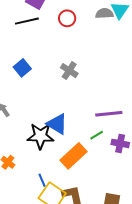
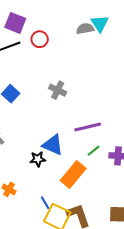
red circle: (67, 18) -> (40, 39), moved
purple line: (109, 114) -> (88, 127), moved
black star: (40, 136) -> (38, 159), size x0.6

